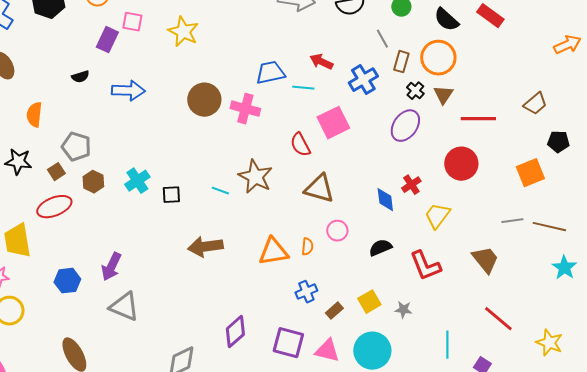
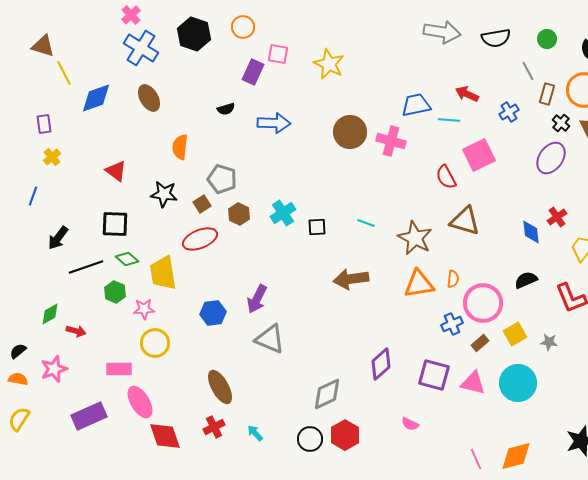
blue cross: (363, 80) -> (509, 112), size x0.7
brown star: (255, 177) -> (415, 238), moved
pink circle: (337, 231) -> (483, 303), moved, size x1.8

